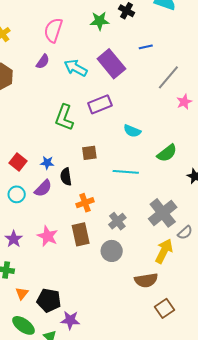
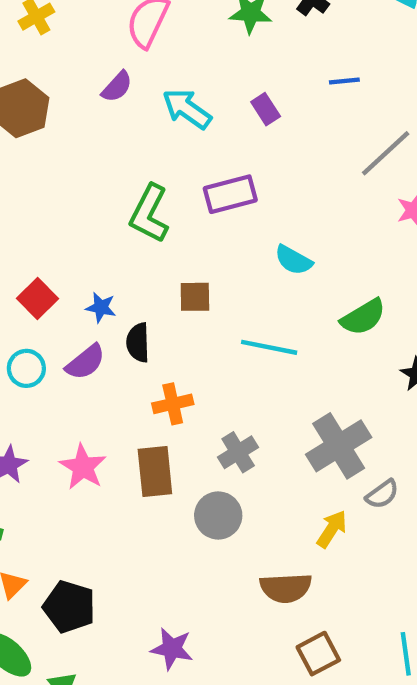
purple rectangle: (111, 64) -> (266, 109), size x0.5
yellow arrow: (164, 251) -> (332, 529), size x0.7
purple star: (70, 320) -> (172, 649), moved

